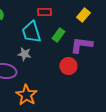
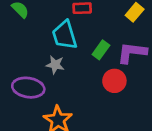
green rectangle: (58, 35) -> (101, 50), moved

